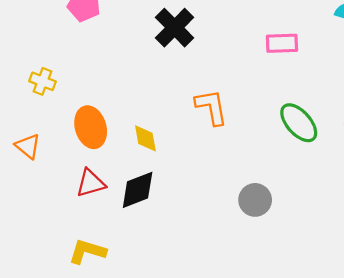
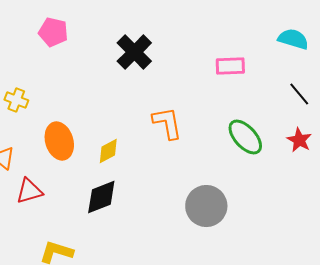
yellow diamond: (145, 138) -> (108, 151), turned 72
red triangle: (91, 183) -> (29, 191), moved
gray circle: (255, 200) -> (206, 206), size x1.4

